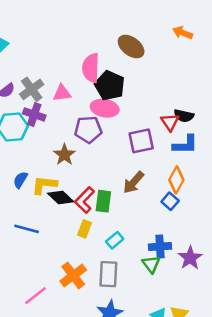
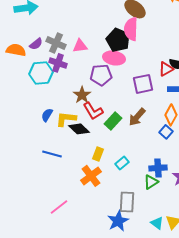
pink semicircle: (91, 68) -> (131, 29), moved
gray cross: (32, 89) -> (56, 43), turned -30
red triangle: (170, 122) -> (166, 69), turned 35
red L-shape: (85, 200) -> (93, 111), moved, turned -75
green rectangle: (103, 201) -> (113, 121), moved, turned 36
green triangle: (151, 264) -> (151, 182), turned 35
gray rectangle: (108, 274) -> (127, 202), moved
orange cross: (73, 275) -> (91, 176), moved

